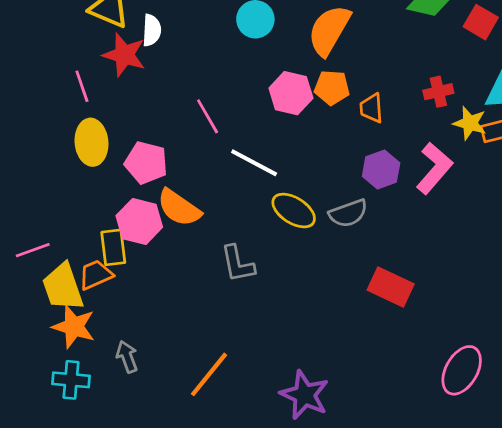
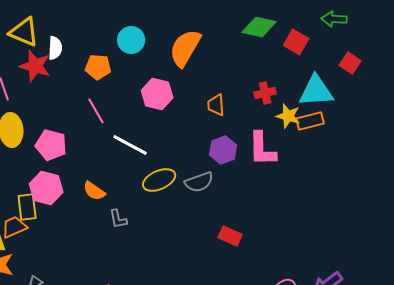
orange pentagon: (332, 88) -> (98, 67), moved
pink L-shape: (434, 168) -> (262, 149), turned 138
orange semicircle: (179, 208) -> (94, 191), moved, size x0.7
yellow ellipse: (294, 211) -> (159, 180), turned -56
gray L-shape: (238, 264) -> (118, 219), size x0.7
red rectangle: (391, 287) -> (230, 236), size x0.7

